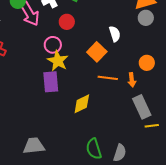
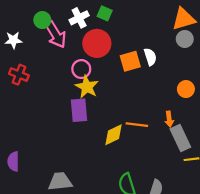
red circle: (67, 22) -> (97, 43), size x1.6
orange square: (97, 52) -> (130, 61), moved, turned 30
orange line: (108, 78) -> (137, 125), moved
orange arrow: (132, 80) -> (169, 119), moved

